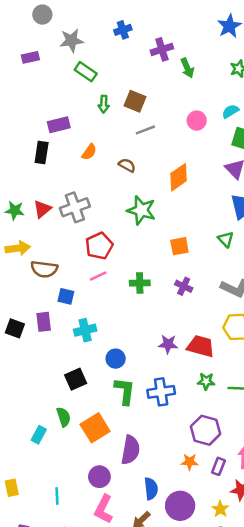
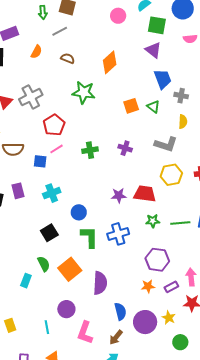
gray line: (145, 130) -> (60, 31), moved
orange square: (179, 246) -> (131, 106), moved
blue square: (66, 296) -> (40, 161), moved
purple rectangle: (218, 466) -> (171, 287), turned 48
purple circle: (99, 477) -> (66, 309), moved
yellow star: (220, 509) -> (169, 318), moved

